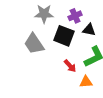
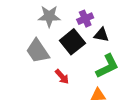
black square: (64, 36) -> (72, 42), turned 30
red arrow: (70, 66) -> (62, 77), moved

